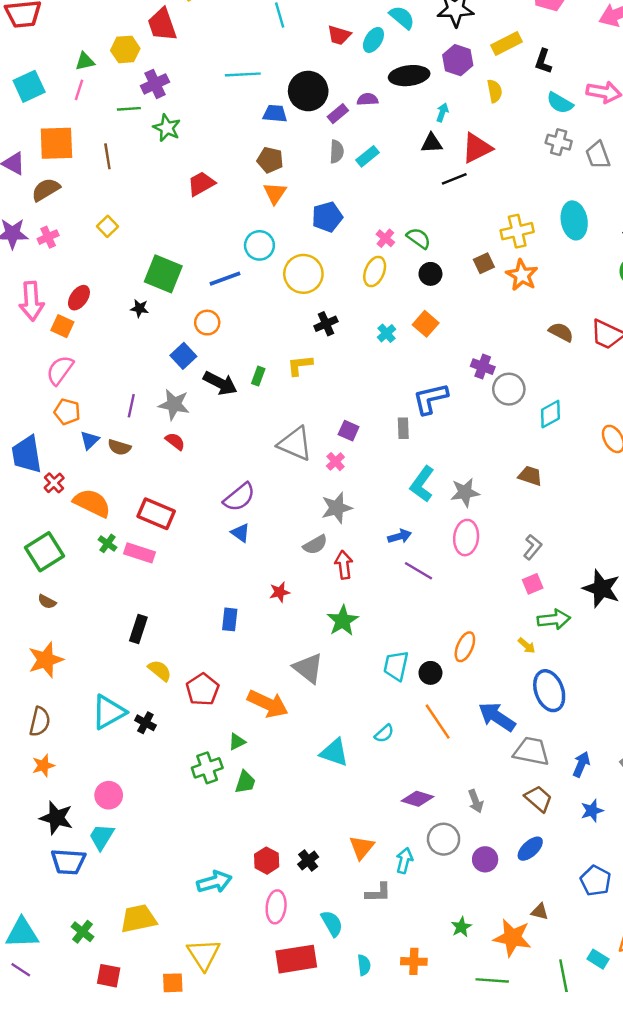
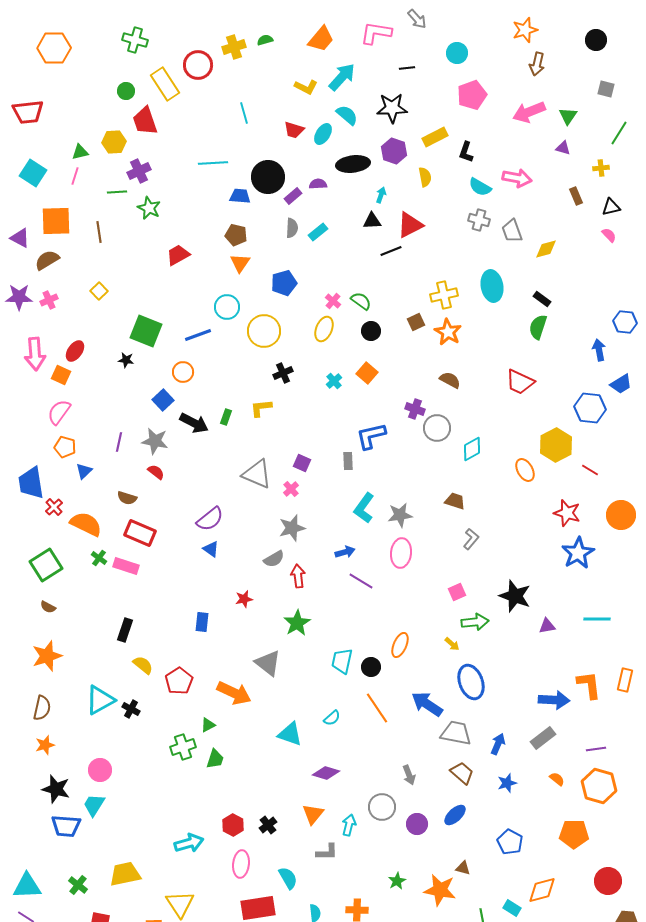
cyan square: (29, 86) -> (33, 173), turned -32
brown semicircle: (561, 332) -> (450, 380), moved
brown semicircle: (119, 447) -> (127, 498), moved
gray L-shape: (533, 547) -> (471, 539), moved
purple diamond: (417, 799) -> (326, 773), moved

